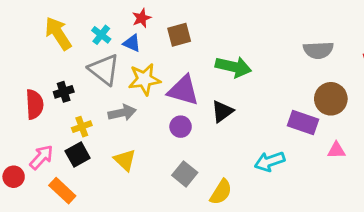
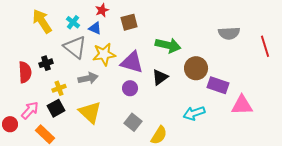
brown circle: (331, 99) -> (196, 68), moved
pink triangle: (336, 150) -> (242, 105), size x1.6
yellow triangle: (125, 160) -> (90, 112), size x1.4

